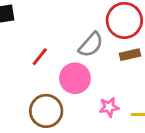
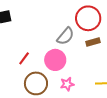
red line: (40, 57) -> (24, 58), moved
pink star: (109, 107) -> (67, 84), moved

